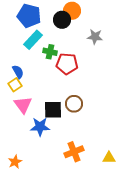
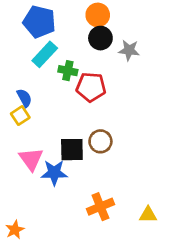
black circle: (62, 20) -> (100, 38), moved
pink triangle: (23, 105) -> (31, 159), moved
orange star: (15, 162) -> (15, 230), moved

